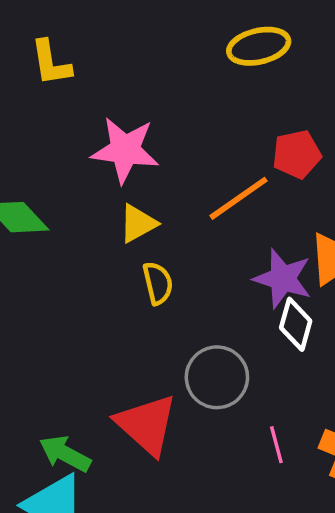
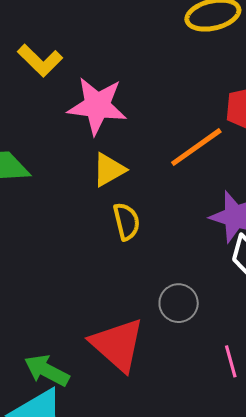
yellow L-shape: (51, 63) -> (40, 60), moved, turned -36
gray circle: (217, 377) -> (179, 303), size x0.7

